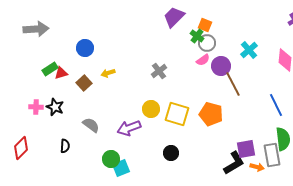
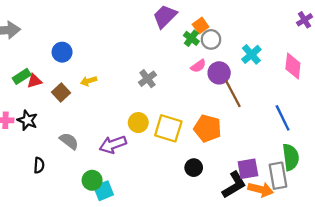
orange square: (205, 25) -> (201, 26), turned 32
gray circle: (207, 43) -> (211, 39), moved
black circle: (171, 153) -> (194, 168), moved
orange arrow: (257, 167) -> (261, 190), size x1.5

